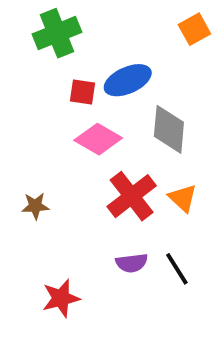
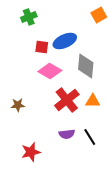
green cross: (57, 33) -> (29, 17), size x0.7
orange triangle: (183, 198) -> (93, 101), turned -42

